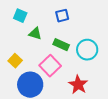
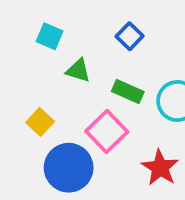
blue square: (62, 16) -> (130, 36), turned -32

